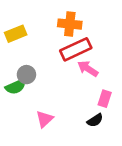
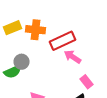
orange cross: (70, 24) -> (36, 30), moved
pink rectangle: (105, 99) -> (87, 82), turned -56

